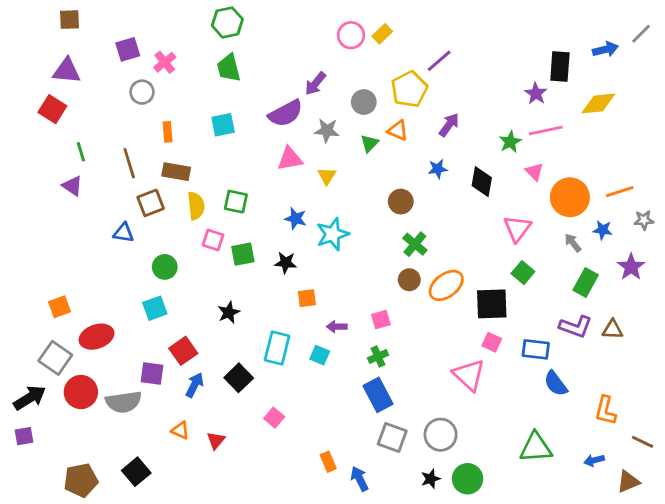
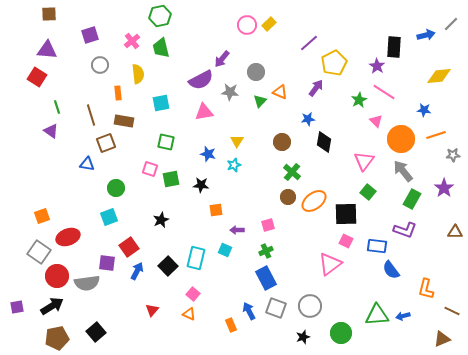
pink cross: (165, 62) -> (132, 41), moved
yellow pentagon: (409, 89) -> (334, 63), moved
yellow diamond: (598, 103) -> (439, 76), moved
cyan square: (223, 125) -> (161, 103), moved
pink line: (546, 130) -> (384, 92), turned 45
yellow triangle: (327, 176) -> (237, 141), moved
black diamond: (482, 182) -> (324, 142), moved
yellow semicircle: (196, 206) -> (138, 74), moved
blue star: (603, 230) -> (424, 110), moved
cyan star: (332, 234) -> (234, 165), size x0.6
gray arrow: (573, 243) -> (403, 171), size x1.6
brown triangle: (613, 329) -> (455, 232), moved
cyan rectangle: (277, 348) -> (196, 258), moved
pink triangle: (469, 375) -> (330, 264), turned 40
black arrow: (30, 398) -> (52, 306), moved
orange triangle: (180, 430) -> (189, 314), moved
blue arrow: (594, 460) -> (403, 316), moved
blue arrow: (360, 479) -> (249, 311), moved
green circle: (468, 479) -> (341, 333), moved

